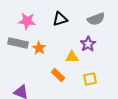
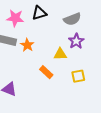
black triangle: (60, 19) -> (39, 13), moved
gray semicircle: (96, 19) -> (72, 19), moved

